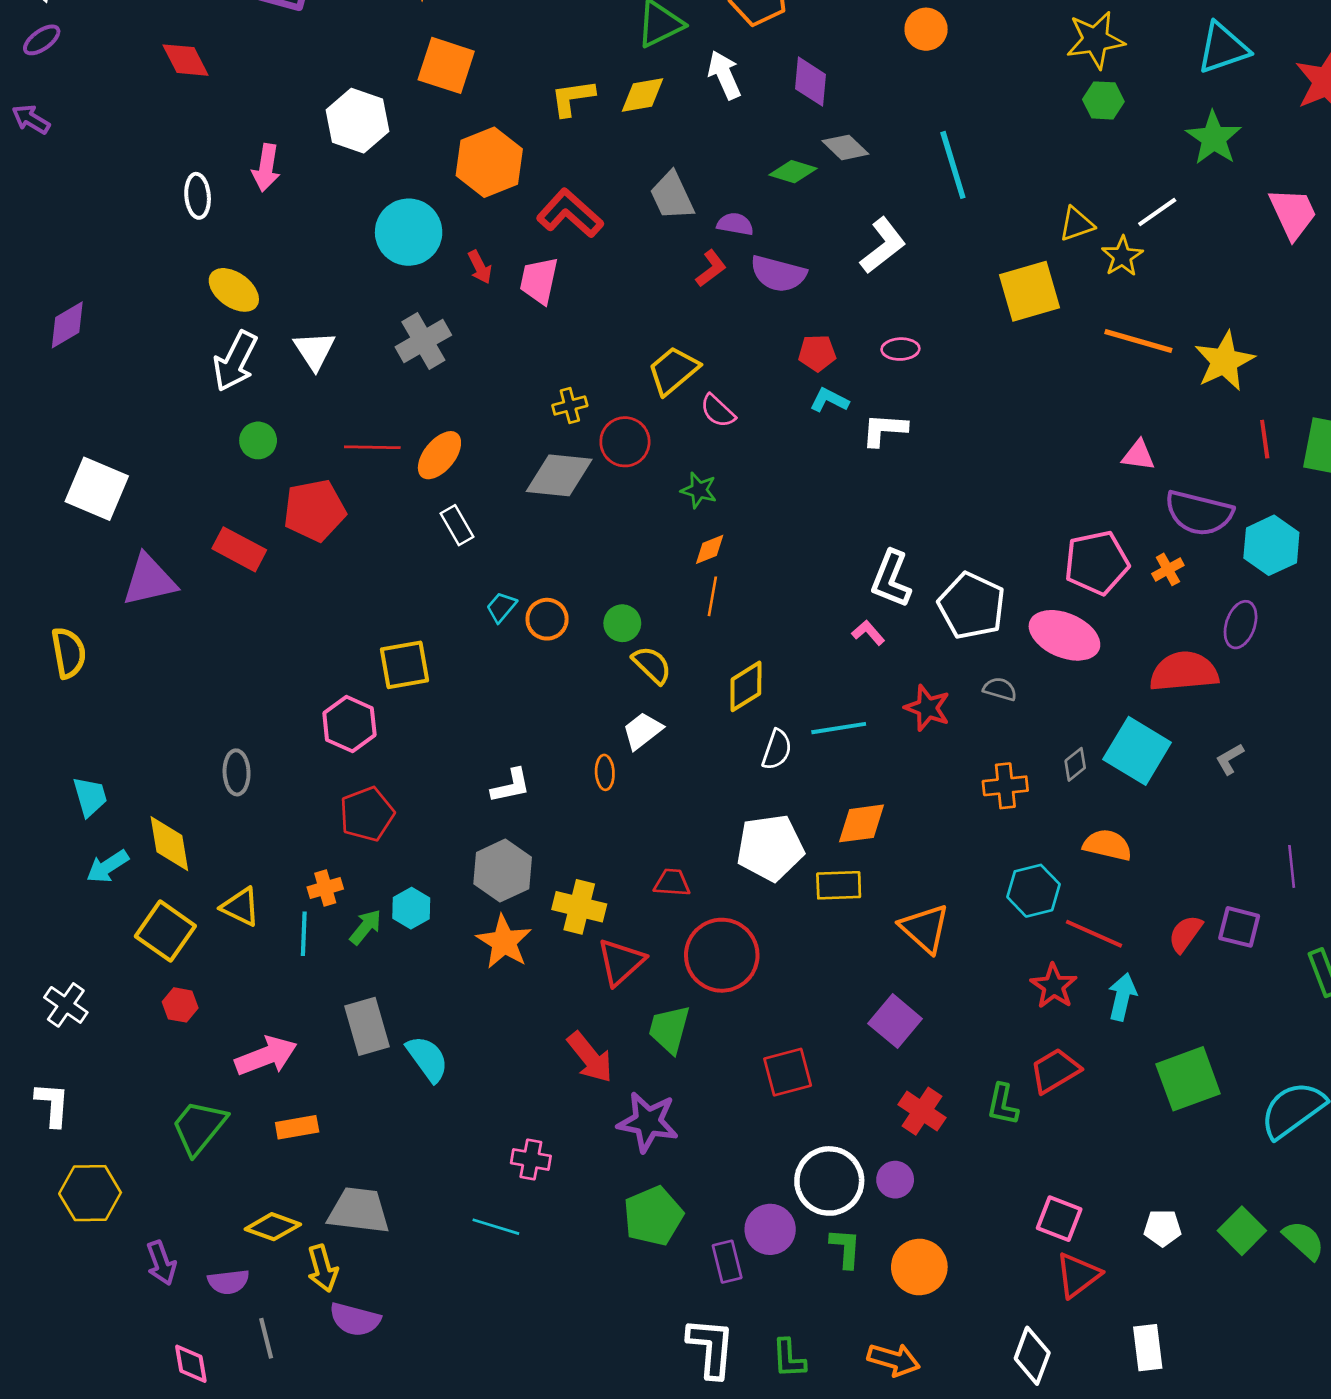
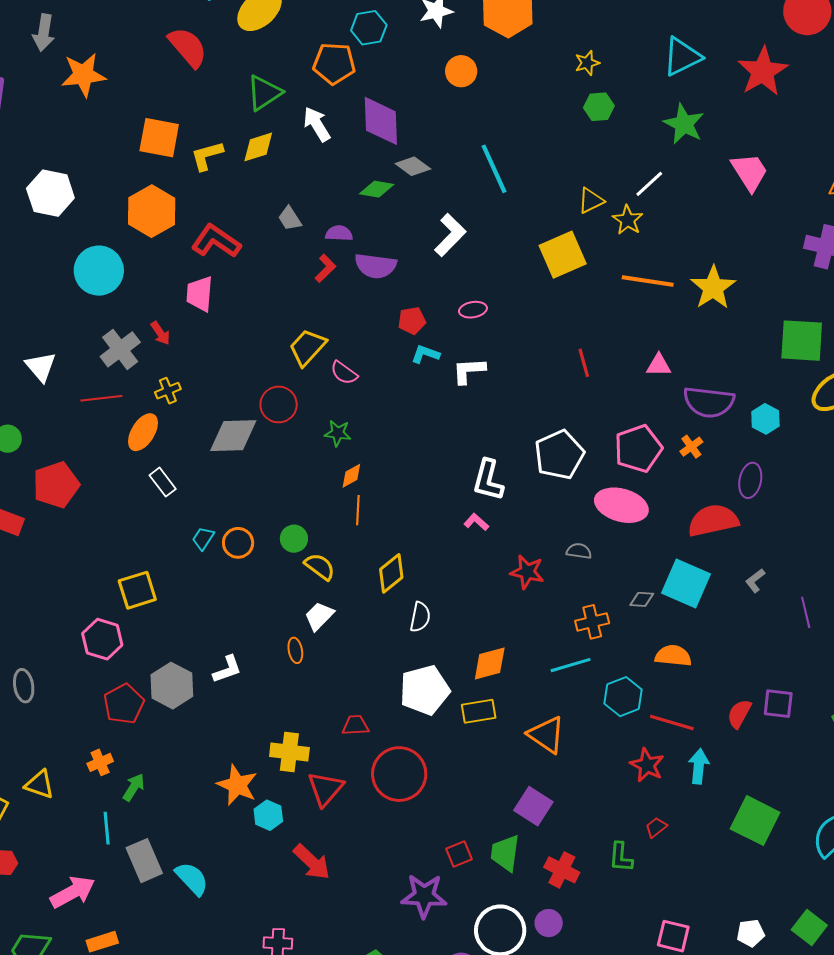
yellow star: (1095, 40) -> (587, 63), size x0.6
orange square: (446, 65) -> (159, 138), moved
purple diamond: (810, 82) -> (381, 121), size x1.4
gray trapezoid: (672, 196) -> (290, 219), size x0.7
red arrow: (480, 267) -> (160, 333), moved
yellow cross: (570, 406) -> (168, 391), moved
red line: (1265, 439) -> (584, 363), moved
red line: (372, 447) -> (101, 398), moved
cyan hexagon: (1271, 545) -> (765, 419), size x0.7
white pentagon: (972, 606) -> (559, 455), moved, turned 30
cyan line: (839, 728) -> (571, 665), moved
gray diamond: (1075, 764) -> (642, 599), turned 50
purple line: (1292, 866) -> (806, 612), moved
gray hexagon: (503, 871) -> (172, 686), moved
cyan hexagon: (411, 908) -> (268, 815), moved
cyan line: (304, 934) -> (107, 828), moved
green trapezoid: (669, 1029) -> (505, 853), moved
red trapezoid: (1055, 1071) -> (656, 827), size x0.6
red square: (788, 1072) -> (459, 854), size x0.7
green square: (1188, 1079) -> (755, 821), turned -36
purple star: (648, 1122) -> (424, 896), moved

